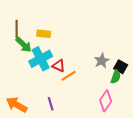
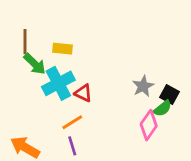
orange line: (69, 76) -> (72, 122), moved
green semicircle: (116, 77) -> (163, 108), turned 32
pink diamond: (106, 101) -> (149, 125), moved

